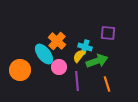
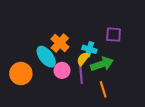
purple line: (77, 81) -> (81, 74), moved
orange line: (107, 84) -> (103, 89), moved

